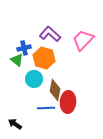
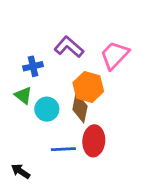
orange hexagon: (44, 58) -> (88, 87), moved
green triangle: (17, 60) -> (23, 95), moved
brown diamond: (55, 90) -> (80, 108), moved

